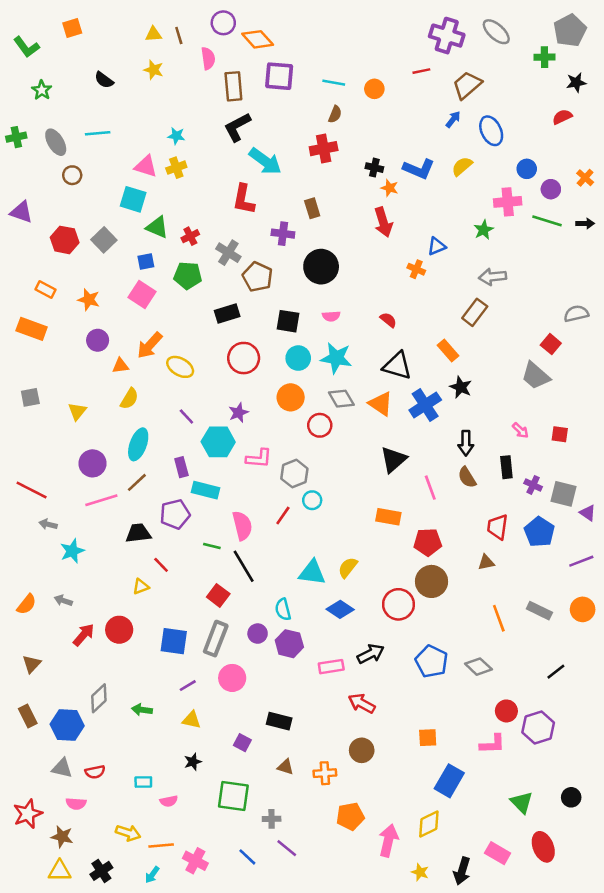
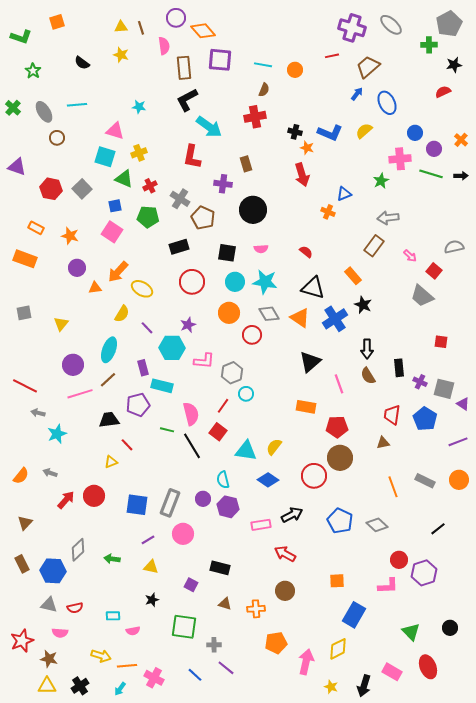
green L-shape: (26, 47) -> (21, 37), turned -35
green cross: (16, 137) -> (13, 108), turned -35
yellow cross: (176, 168) -> (139, 153), moved
yellow semicircle: (129, 399) -> (122, 314), moved
pink arrow: (520, 430) -> (410, 256), moved
red square: (218, 595) -> (218, 432), moved

